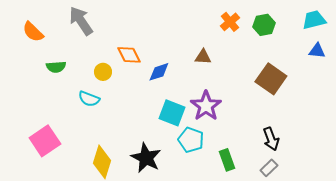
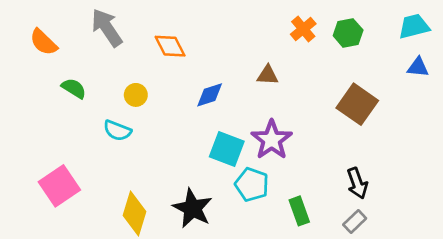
orange diamond: (129, 55) -> (170, 46), moved
green semicircle: (56, 67) -> (74, 88), turned -144

